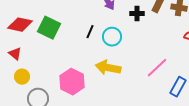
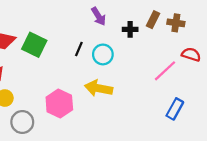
pink line: (157, 68) -> (165, 71), moved

